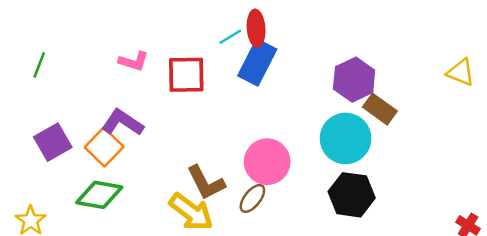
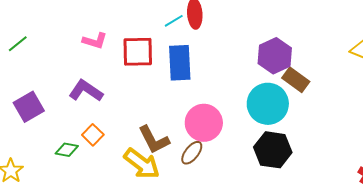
blue rectangle: (257, 62) -> (180, 63), moved, turned -30
green line: (39, 65) -> (18, 44), turned 30
orange square: (104, 147) -> (93, 135), moved, size x0.7
green diamond: (99, 195) -> (67, 150), size x0.6

